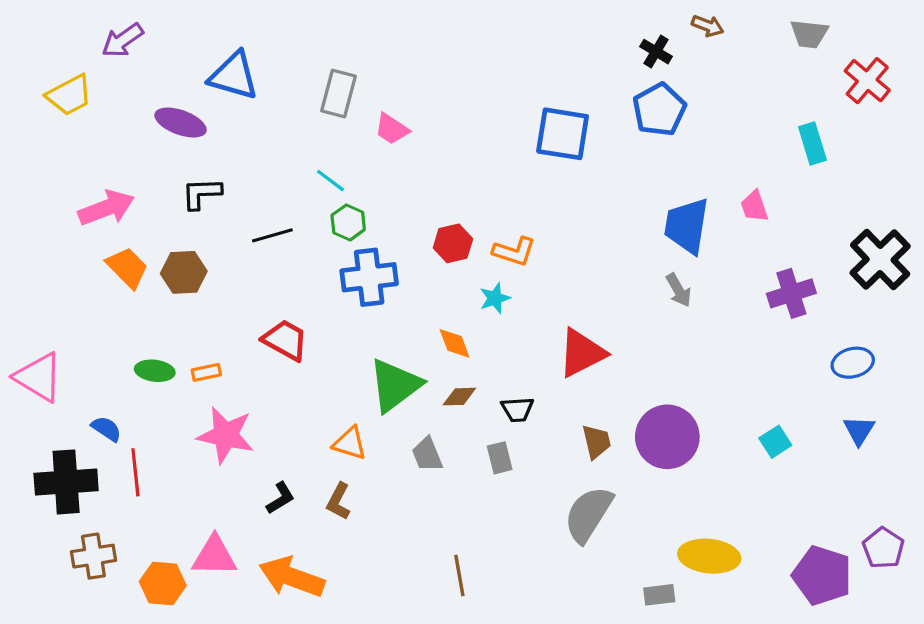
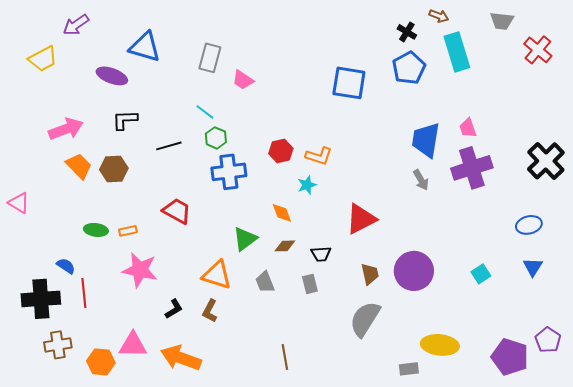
cyan rectangle: (812, 143) -> (457, 52), moved, size x1.5
purple cross: (791, 293) -> (472, 168), moved, size x1.4
pink triangle: (39, 377) -> (19, 203), moved, size x0.7
green triangle: (395, 385) -> (245, 239), size x0.7
orange triangle: (350, 443) -> (217, 275), size x1.4

